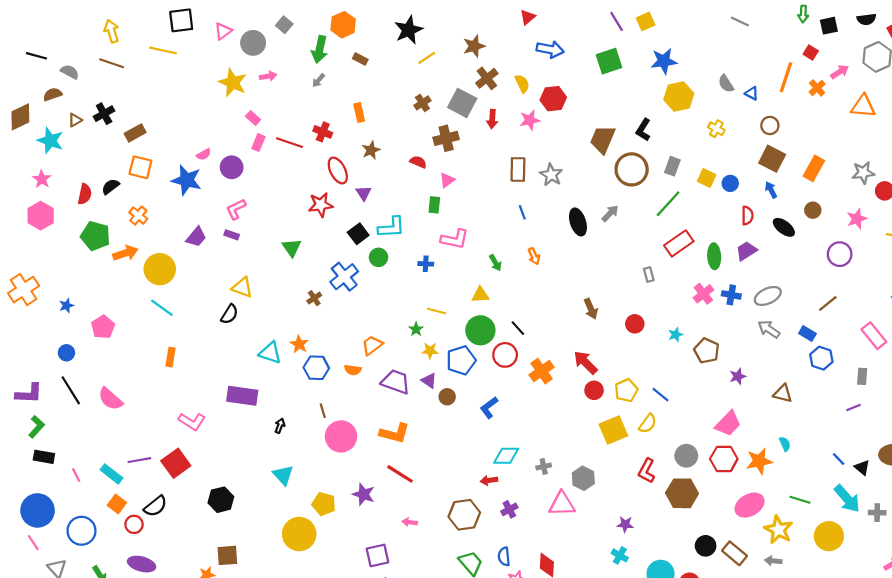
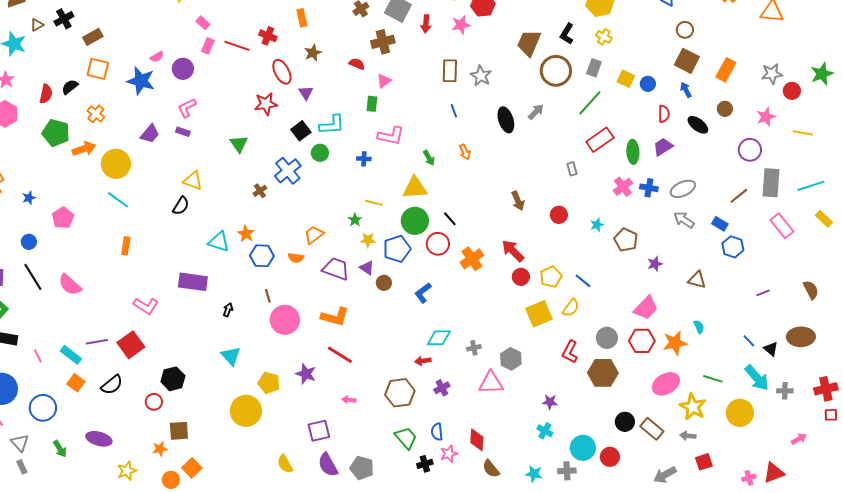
yellow cross: (716, 129) -> (604, 37), moved
yellow triangle: (480, 295) -> (415, 188), size x1.5
gray rectangle: (862, 376) -> (771, 183), moved, size x1.8
red circle: (134, 524) -> (154, 402), moved

